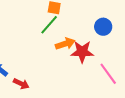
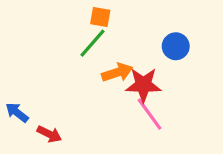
pink line: (108, 74) -> (150, 114), moved

